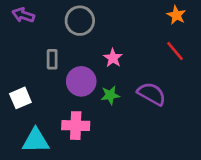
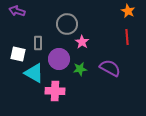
gray circle: (80, 21) -> (67, 24), moved
red line: (175, 51) -> (127, 37), turned 35
white square: (20, 98) -> (18, 54), moved, turned 35
cyan triangle: (36, 141) -> (34, 73), moved, turned 30

